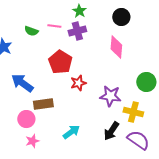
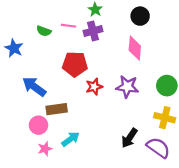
red pentagon: (60, 62) -> (75, 64), turned -30
purple star: (110, 96) -> (127, 87), moved
yellow cross: (133, 112) -> (165, 118), moved
cyan arrow: (71, 132) -> (71, 139), moved

